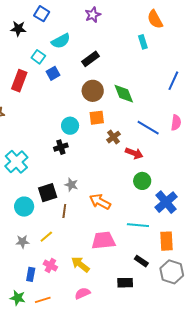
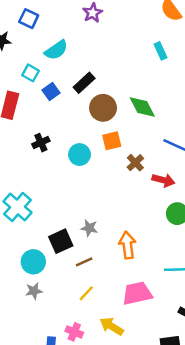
cyan rectangle: (143, 42) -> (161, 51), moved
black rectangle: (90, 59) -> (84, 83), moved
black cross: (61, 147) -> (41, 143), moved
orange arrow: (100, 202) -> (127, 245), turned 60
brown line: (64, 211) -> (84, 262), turned 64
yellow line: (46, 237) -> (86, 293), moved
gray star: (22, 242) -> (34, 291), moved

